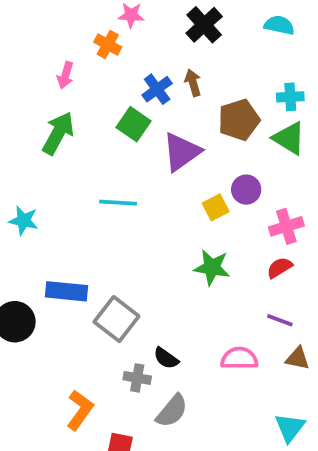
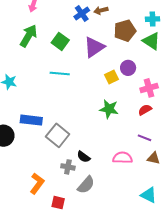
brown arrow: (193, 83) -> (101, 10), turned -88
green square: (133, 124) -> (60, 41), moved
cyan triangle: (290, 428) -> (149, 195), turned -42

